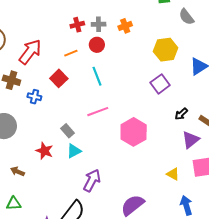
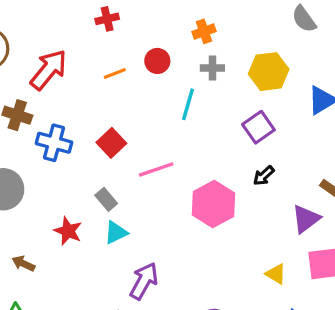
gray cross: (99, 24) -> (212, 68), moved
red cross: (77, 25) -> (107, 19), moved
cyan line: (97, 76) -> (188, 104), moved, turned 36
red square: (59, 78) -> (111, 143), moved
blue cross: (34, 97) -> (54, 143), size x1.5
black arrow: (181, 114) -> (264, 176), moved

